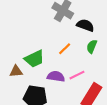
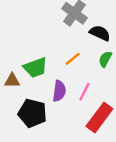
pink line: (77, 75) -> (84, 92), turned -42
purple semicircle: (56, 76) -> (59, 91), turned 84

